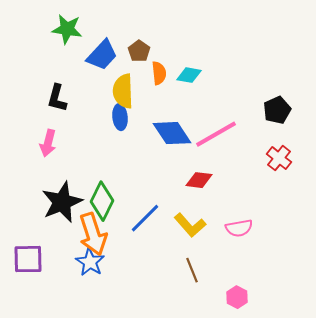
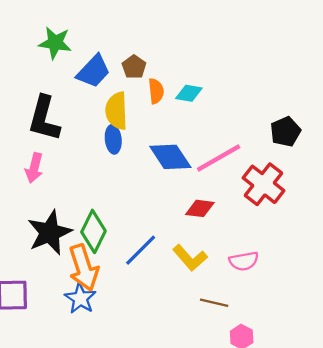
black L-shape: (57, 98) -> (44, 118), size x1.5
red cross: (279, 158) -> (263, 184), moved, size x1.5
brown line: (192, 270) -> (214, 303), moved, turned -55

